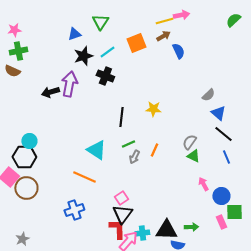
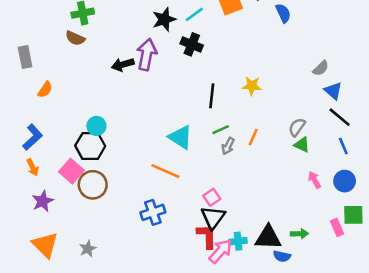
blue circle: (221, 196) -> (345, 181), moved

